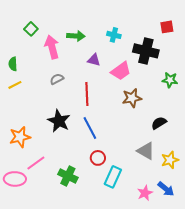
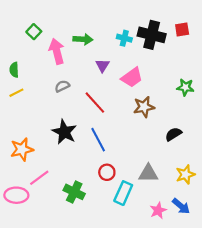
black cross: (146, 51) -> (152, 35), moved
purple triangle: (94, 60) -> (103, 65), turned 48
red line: (87, 94) -> (95, 103), turned -40
gray triangle: (146, 151) -> (148, 173), moved, turned -30

